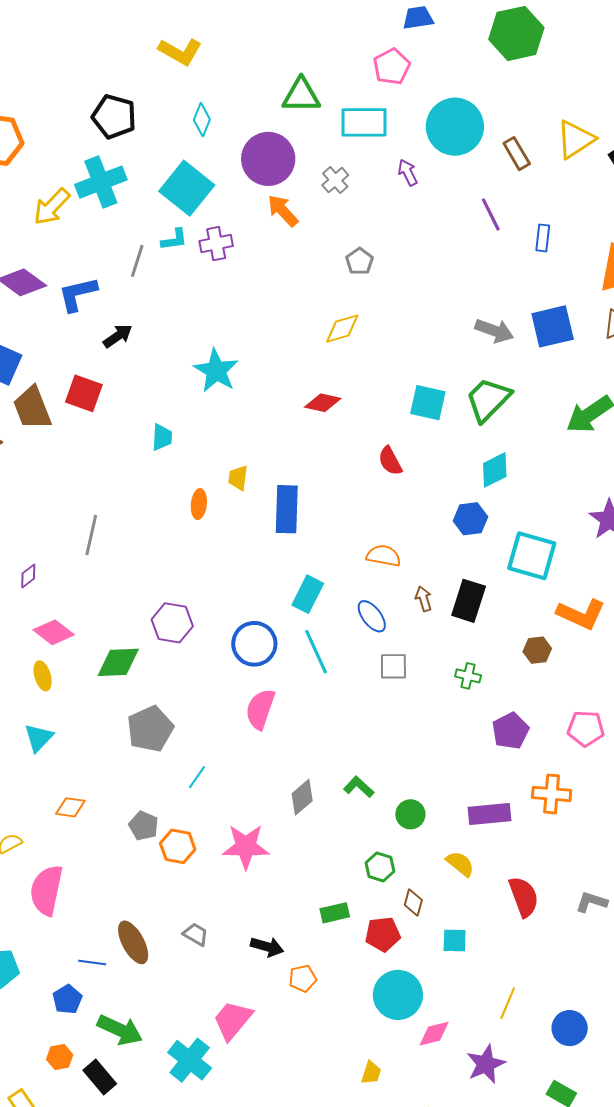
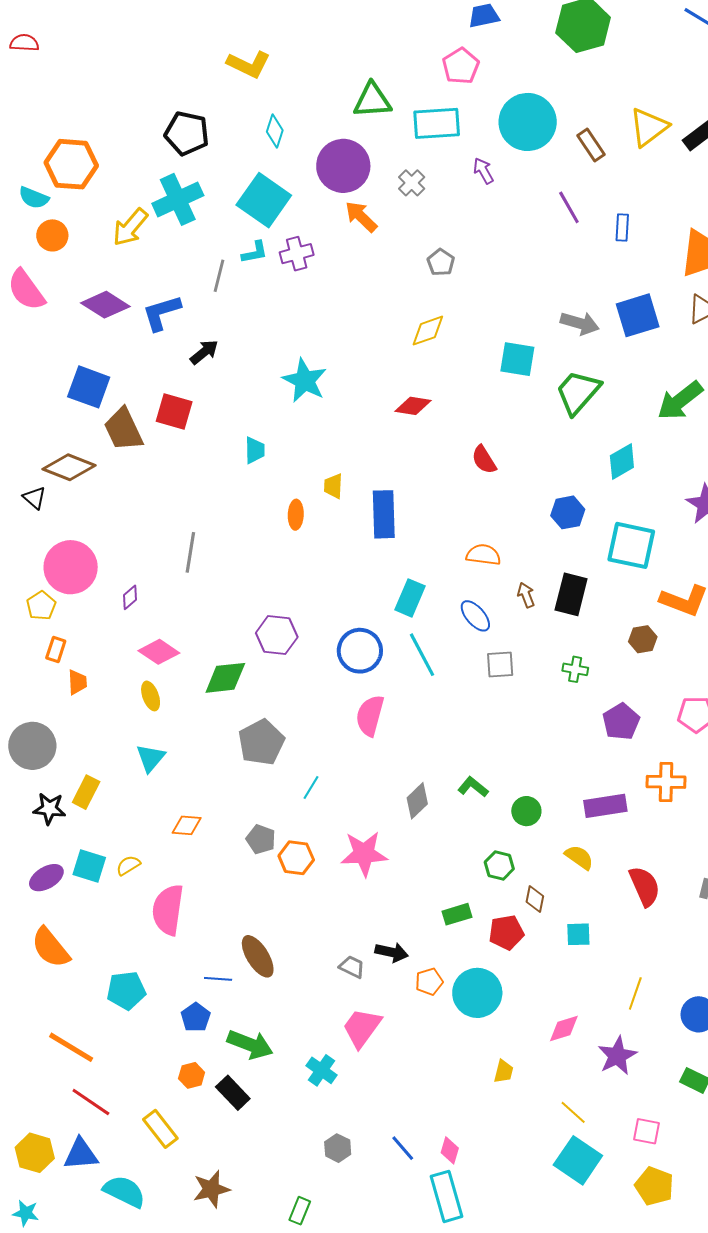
cyan square: (428, 403) -> (517, 359), moved
cyan diamond: (495, 470) -> (622, 462), moved
gray trapezoid: (196, 934) -> (352, 967), moved
cyan circle: (398, 995) -> (477, 993), moved
cyan cross: (190, 1060) -> (321, 1070), size x0.7

